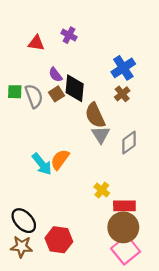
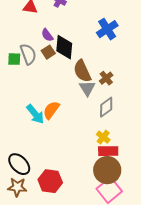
green square: (15, 92) -> (14, 59), moved
brown cross: (122, 94) -> (106, 78), moved
gray diamond: (129, 143) -> (106, 107), moved
yellow cross: (102, 190) -> (103, 137), moved

